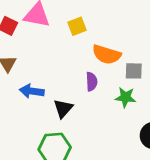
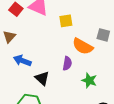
gray square: (134, 71) -> (103, 35), moved
black triangle: (63, 108) -> (42, 78), turned -42

